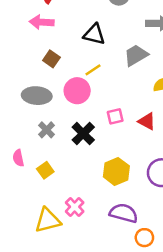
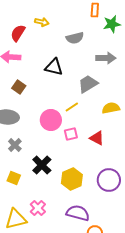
yellow line: (93, 70) -> (72, 107), moved
pink circle: (77, 91) -> (51, 120), moved
black cross: (83, 134) -> (42, 165), moved
yellow square: (45, 170) -> (14, 178), turned -32

